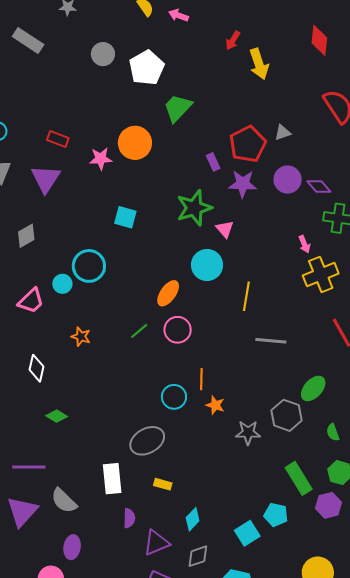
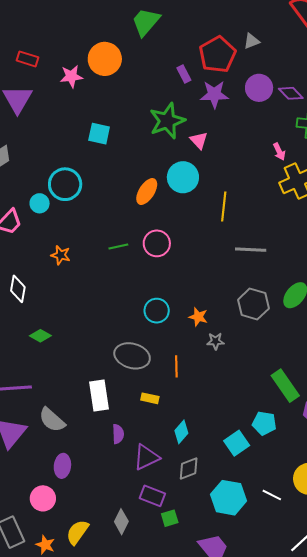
orange ellipse: (168, 293) -> (147, 192), moved
green line: (139, 331) -> (118, 246), turned 30
orange line: (201, 379) -> (176, 366), moved
gray hexagon: (287, 415) -> (253, 304), moved
gray star: (248, 433) -> (215, 341), moved, size x0.7
gray ellipse: (147, 441) -> (132, 356), turned 48

